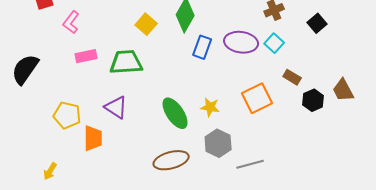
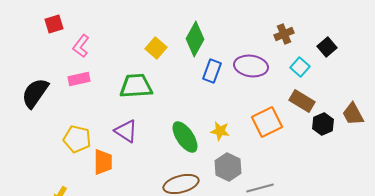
cyan square: (274, 43) -> (300, 67), moved
pink rectangle: (86, 56) -> (79, 79), moved
brown rectangle: (292, 77) -> (302, 101), size x1.4

